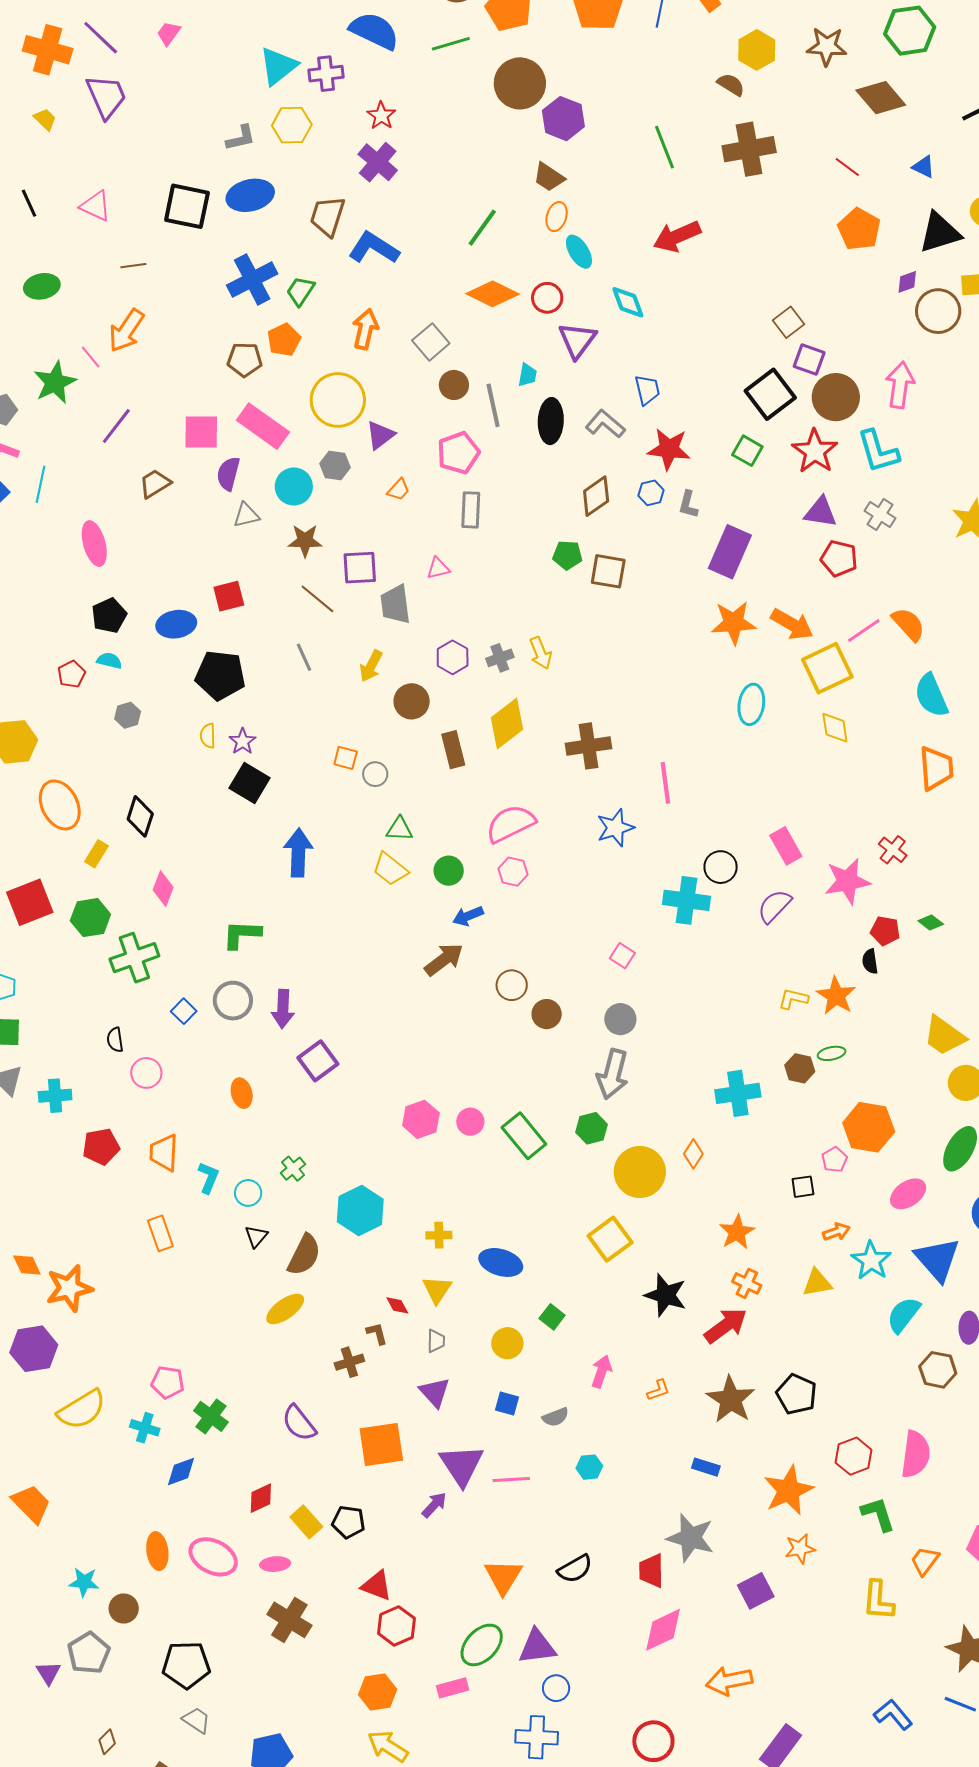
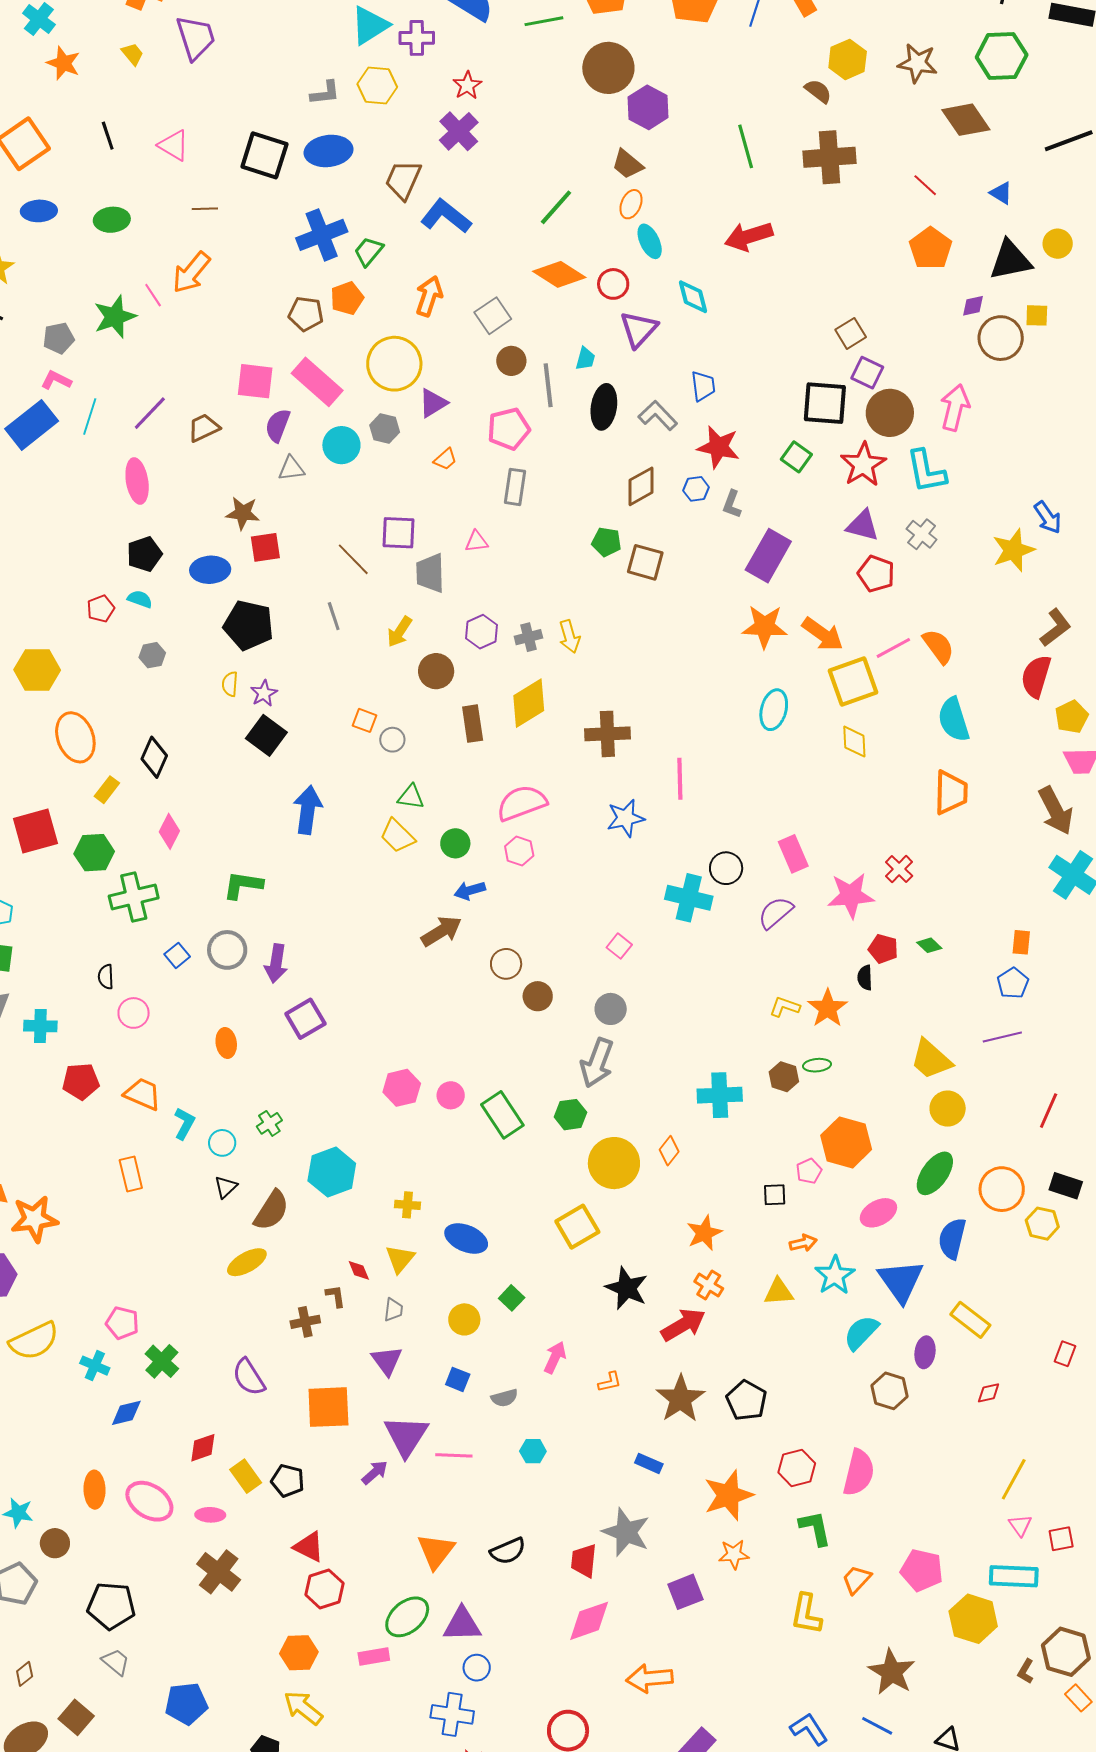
black square: (770, 394) -> (825, 403), turned 36
purple line: (116, 426) -> (150, 413), moved
brown star: (305, 541) -> (243, 513), moved
orange trapezoid: (164, 1153) -> (143, 1094), turned 105

